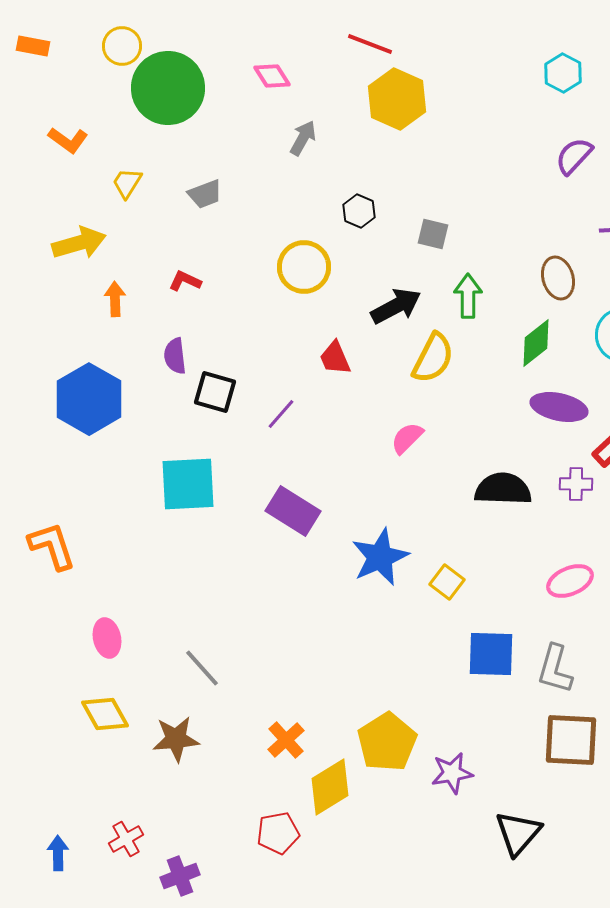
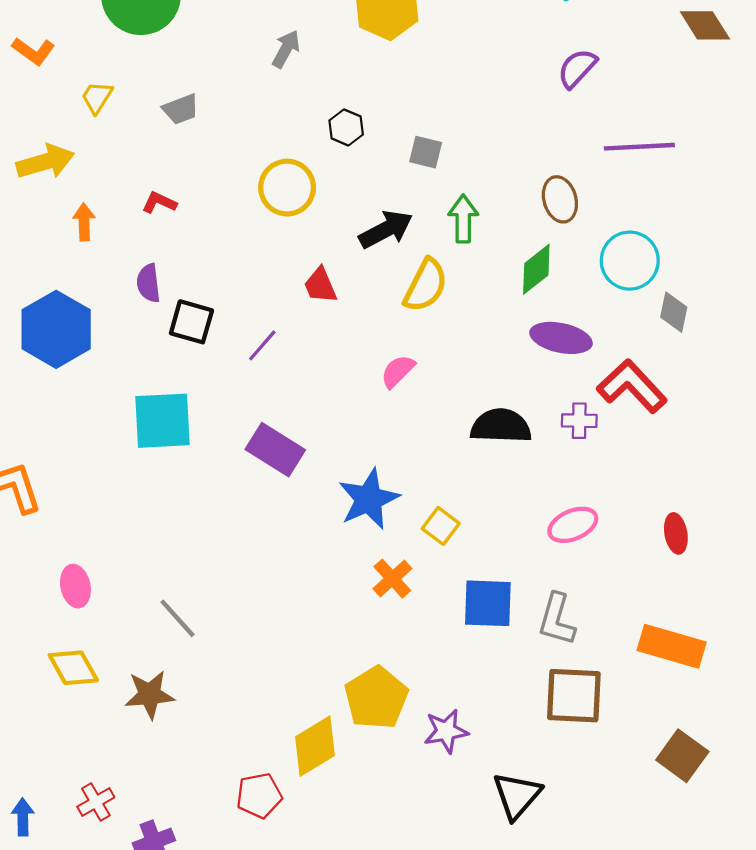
orange cross: (286, 740) -> (392, 579), moved

